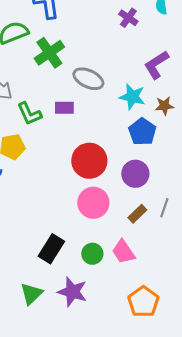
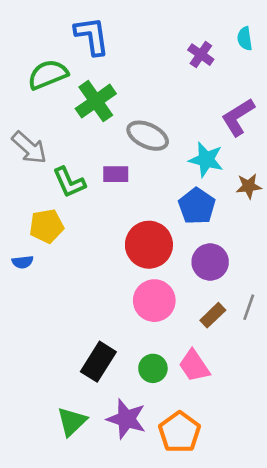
brown star: (164, 106) -> (249, 186), moved
blue pentagon: (142, 132) -> (197, 206), moved
orange pentagon: (143, 302) -> (180, 432), moved

